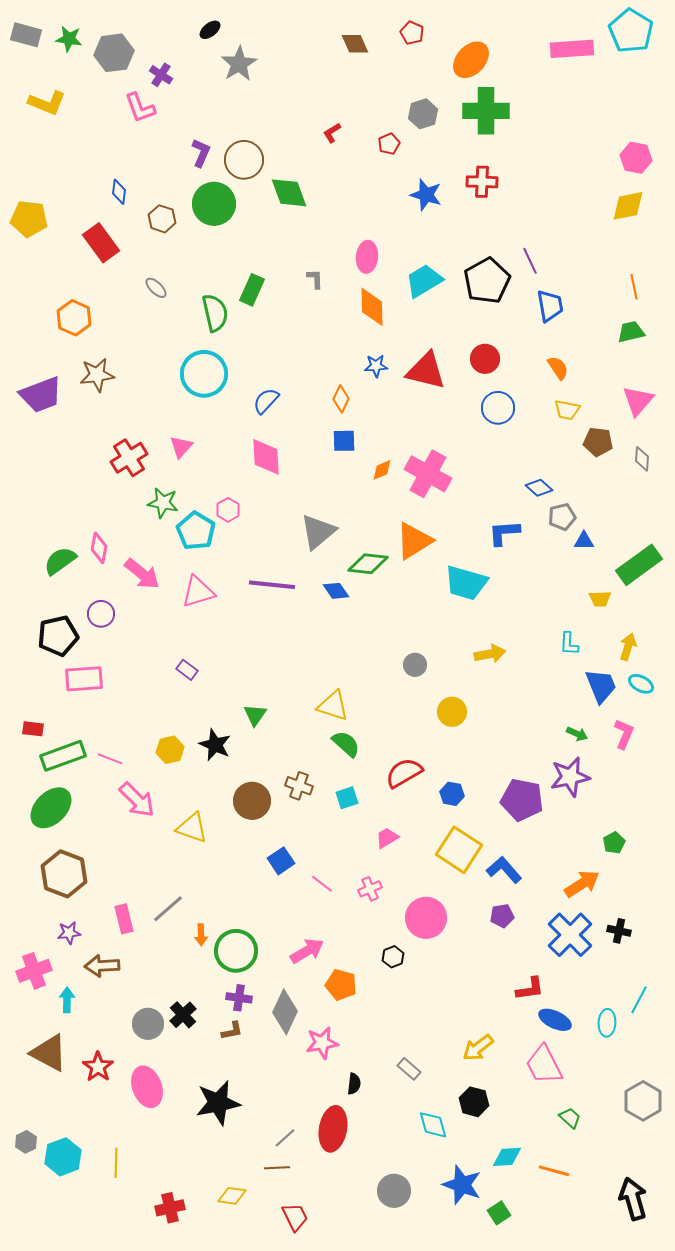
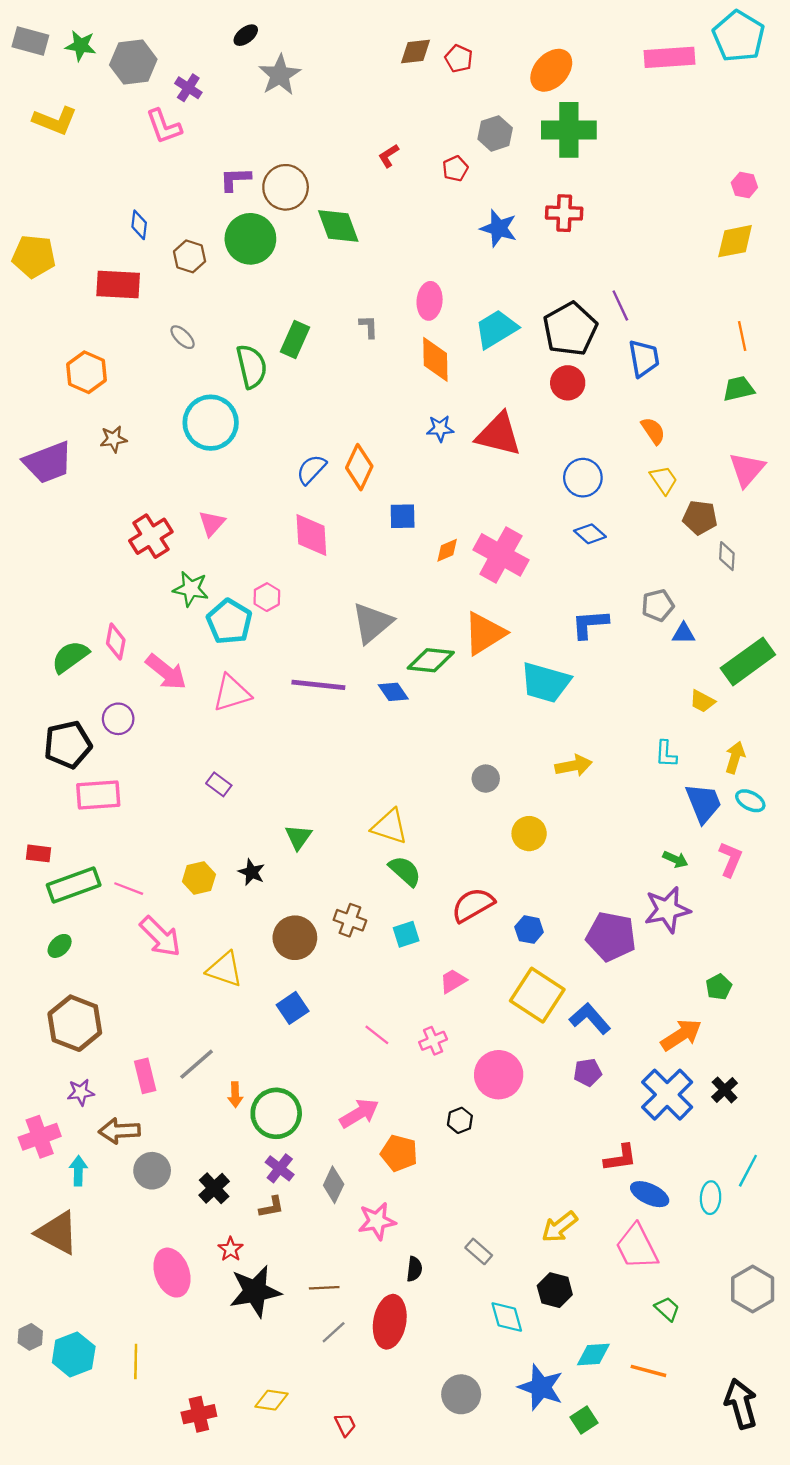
red pentagon: (412, 33) -> (459, 59), moved
brown diamond: (355, 44) -> (415, 52), turned -72
purple L-shape: (201, 153) -> (235, 179), turned -116
pink hexagon: (636, 158) -> (744, 185), size x0.7
red rectangle: (101, 243) -> (118, 284), turned -51
red circle: (485, 359) -> (568, 383), moved
cyan circle: (204, 374) -> (211, 423), moved
brown star: (97, 375) -> (113, 439), size x0.7
orange diamond: (341, 399) -> (359, 467), moved, size x1.4
yellow trapezoid: (567, 410) -> (664, 480), turned -136
gray diamond: (642, 459) -> (727, 556), moved
blue diamond: (539, 488) -> (590, 534), moved
yellow trapezoid: (600, 599) -> (702, 701), turned 30
black star: (215, 745) -> (252, 872), size x0.7
green ellipse: (51, 808) -> (60, 946), size x0.5
blue square: (281, 861) -> (293, 1008), moved
black cross: (619, 931) -> (725, 1090), turned 35
purple cross: (239, 998) -> (280, 1168), turned 30
gray diamond: (285, 1012) -> (334, 1185), size x0.7
gray circle: (148, 1024) -> (152, 1171), moved
red star: (98, 1067) -> (231, 1249), moved, size x0.7
brown line: (277, 1168) -> (324, 1288), moved
red trapezoid: (295, 1217) -> (345, 1425), size x0.7

